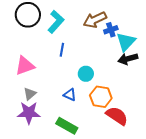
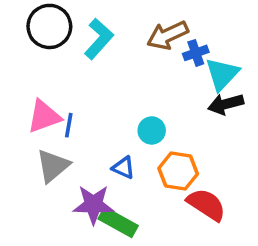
blue line: (62, 50) -> (69, 125), moved
gray triangle: (30, 94) -> (53, 166), size x1.5
purple star: (29, 113) -> (93, 205), moved

